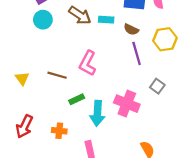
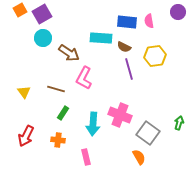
brown arrow: (80, 15) -> (69, 53), moved
cyan rectangle: (106, 20) -> (101, 38), size x1.5
gray square: (157, 86) -> (148, 133), moved, size x1.6
green rectangle: (77, 99) -> (63, 113), moved, turned -32

